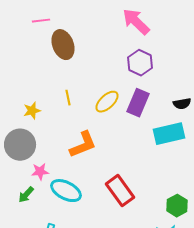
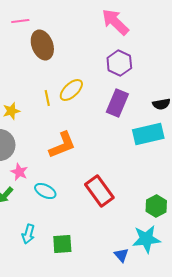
yellow ellipse: (107, 102) -> (71, 90), moved
pink star: (40, 172) -> (19, 172), turned 30
cyan ellipse: (66, 191) -> (45, 191), size x0.7

